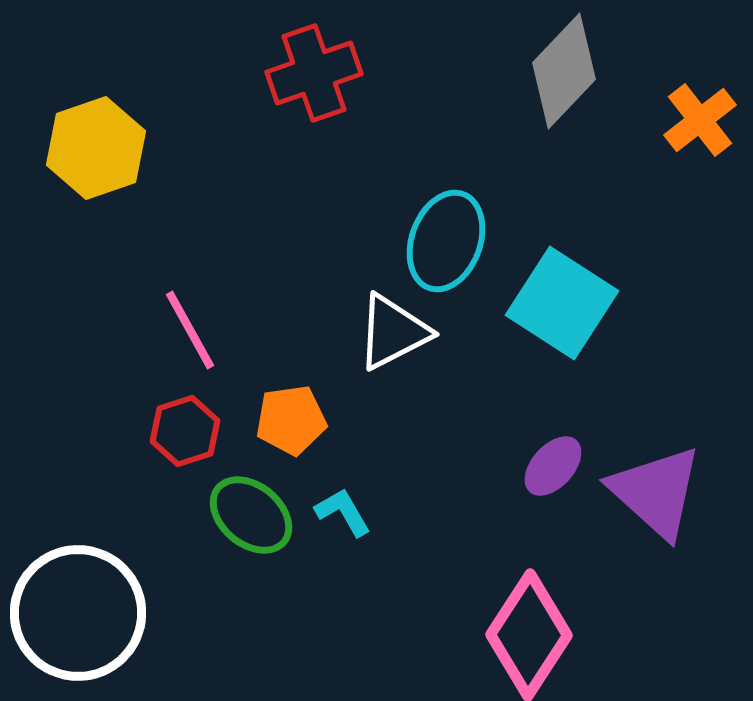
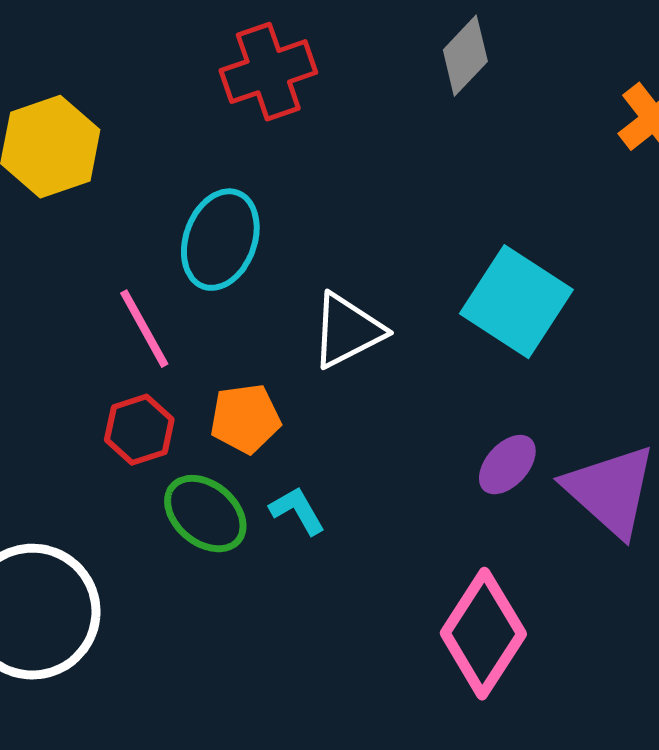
gray diamond: (564, 71) -> (465, 56), moved, size x0.7
cyan ellipse: (446, 241) -> (220, 240), moved

